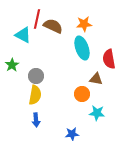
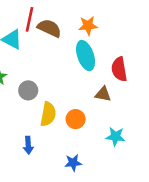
orange circle: (82, 94) -> (76, 119), moved
yellow semicircle: (35, 95) -> (48, 114), moved
cyan star: (97, 113) -> (115, 137), moved

